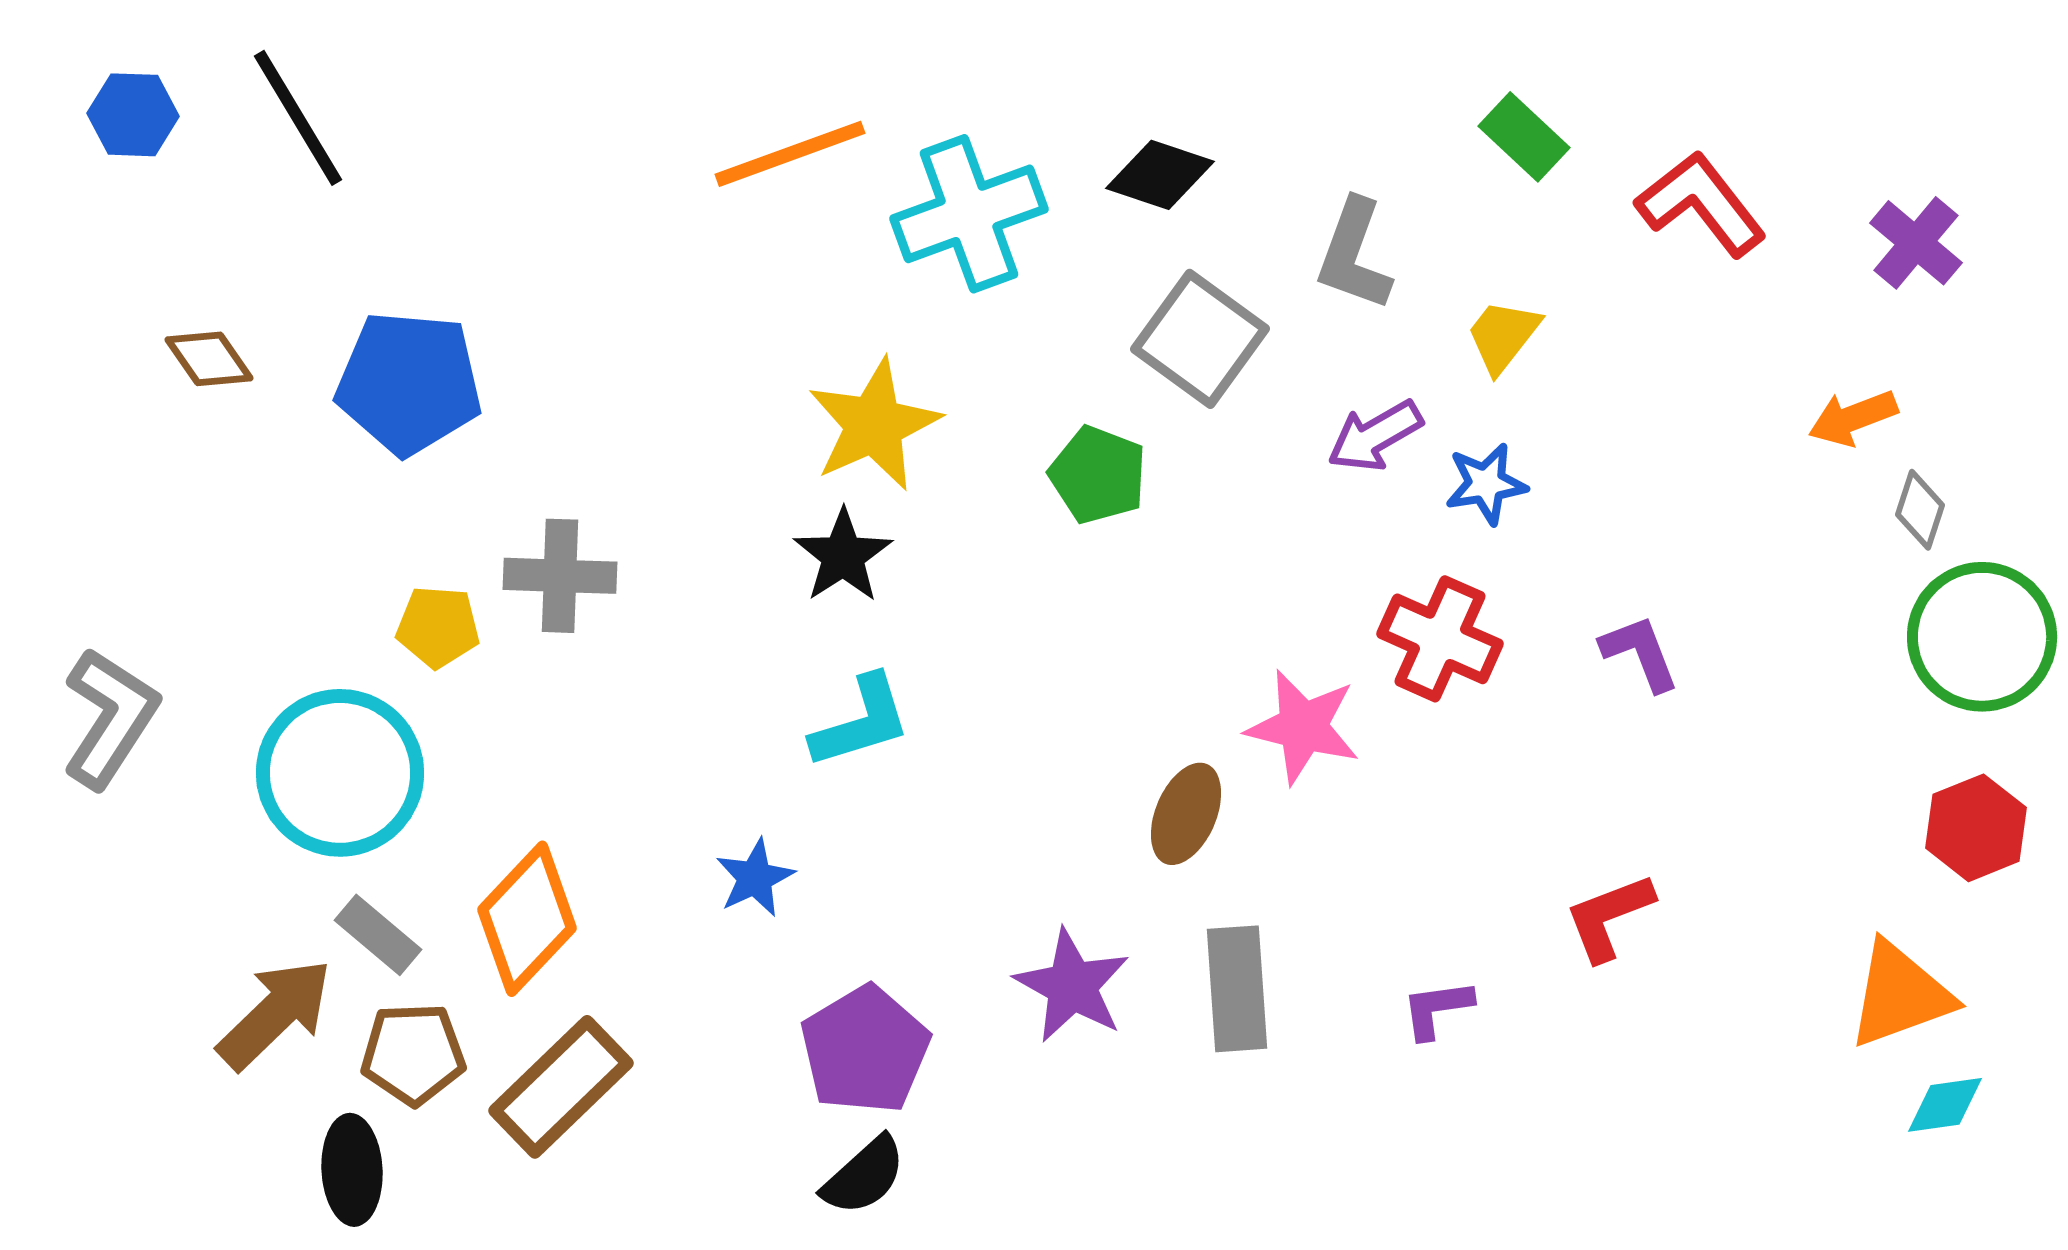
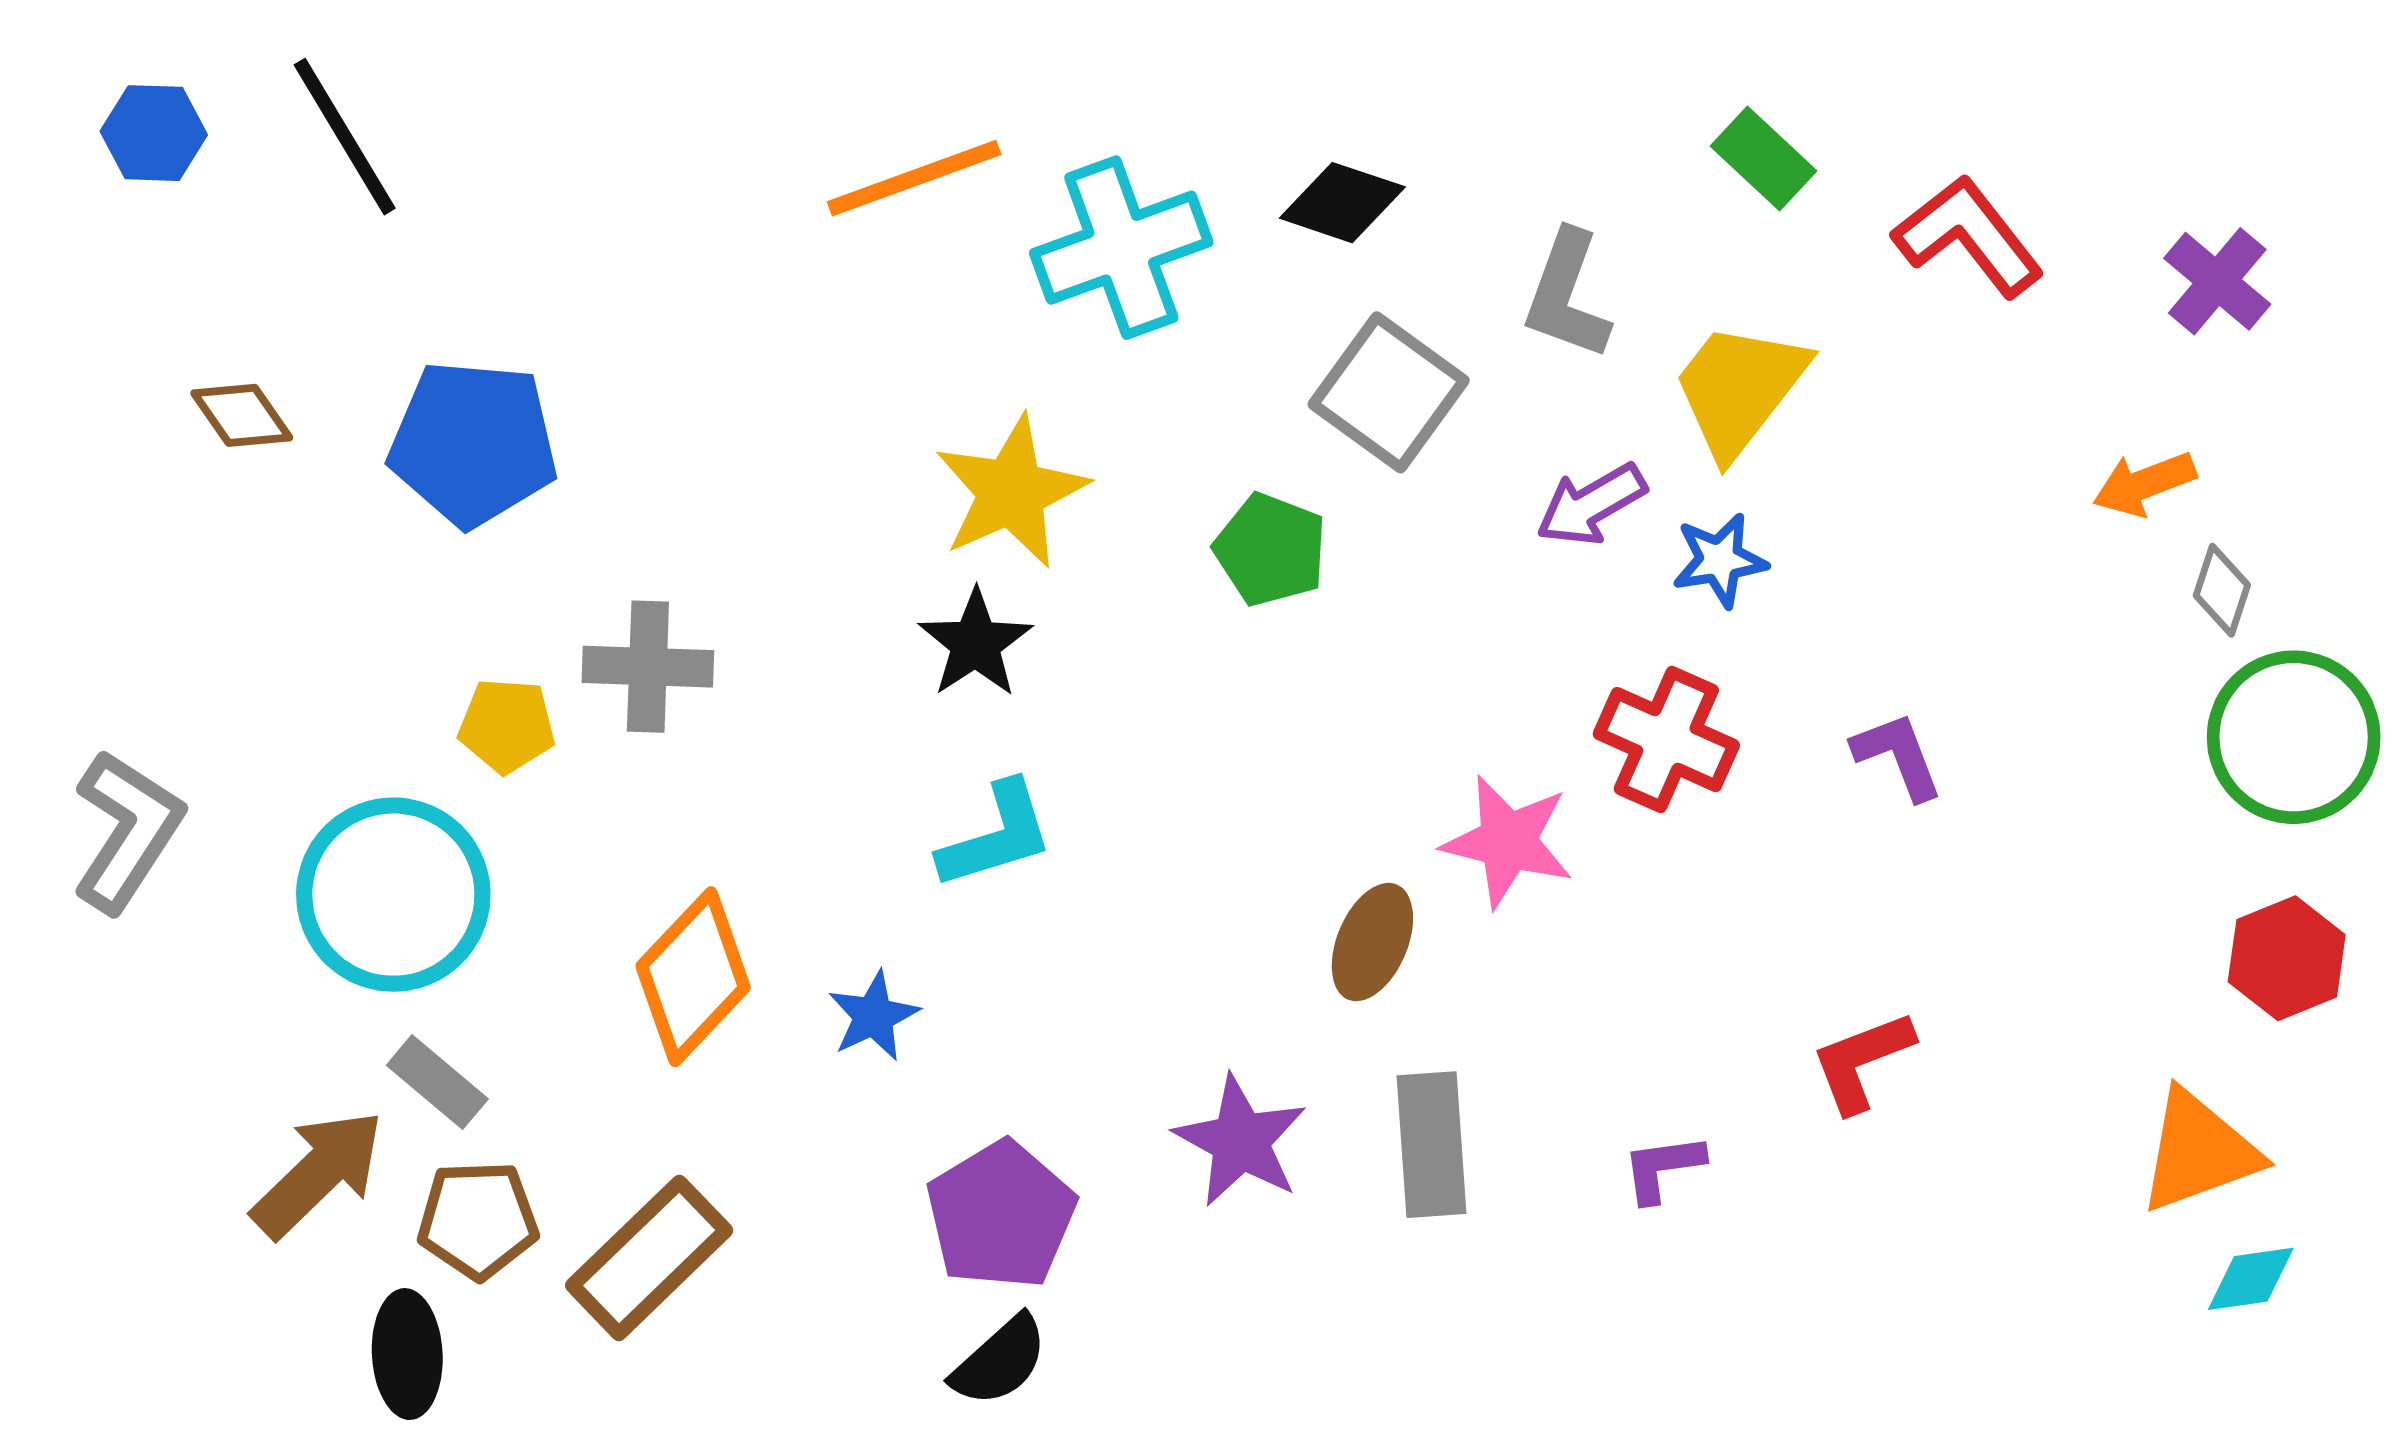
yellow trapezoid: (1503, 336) -> (1739, 389), size x1.6
orange diamond: (527, 919) -> (693, 977), moved

